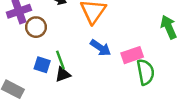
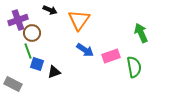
green line: (60, 60) -> (28, 51), moved
green semicircle: (146, 72) -> (134, 67), moved

